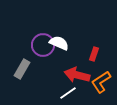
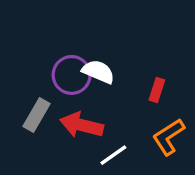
red arrow: (77, 75) -> (82, 125), moved

